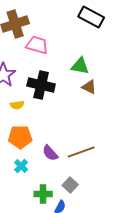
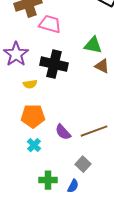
green cross: (43, 194) -> (48, 180), moved

